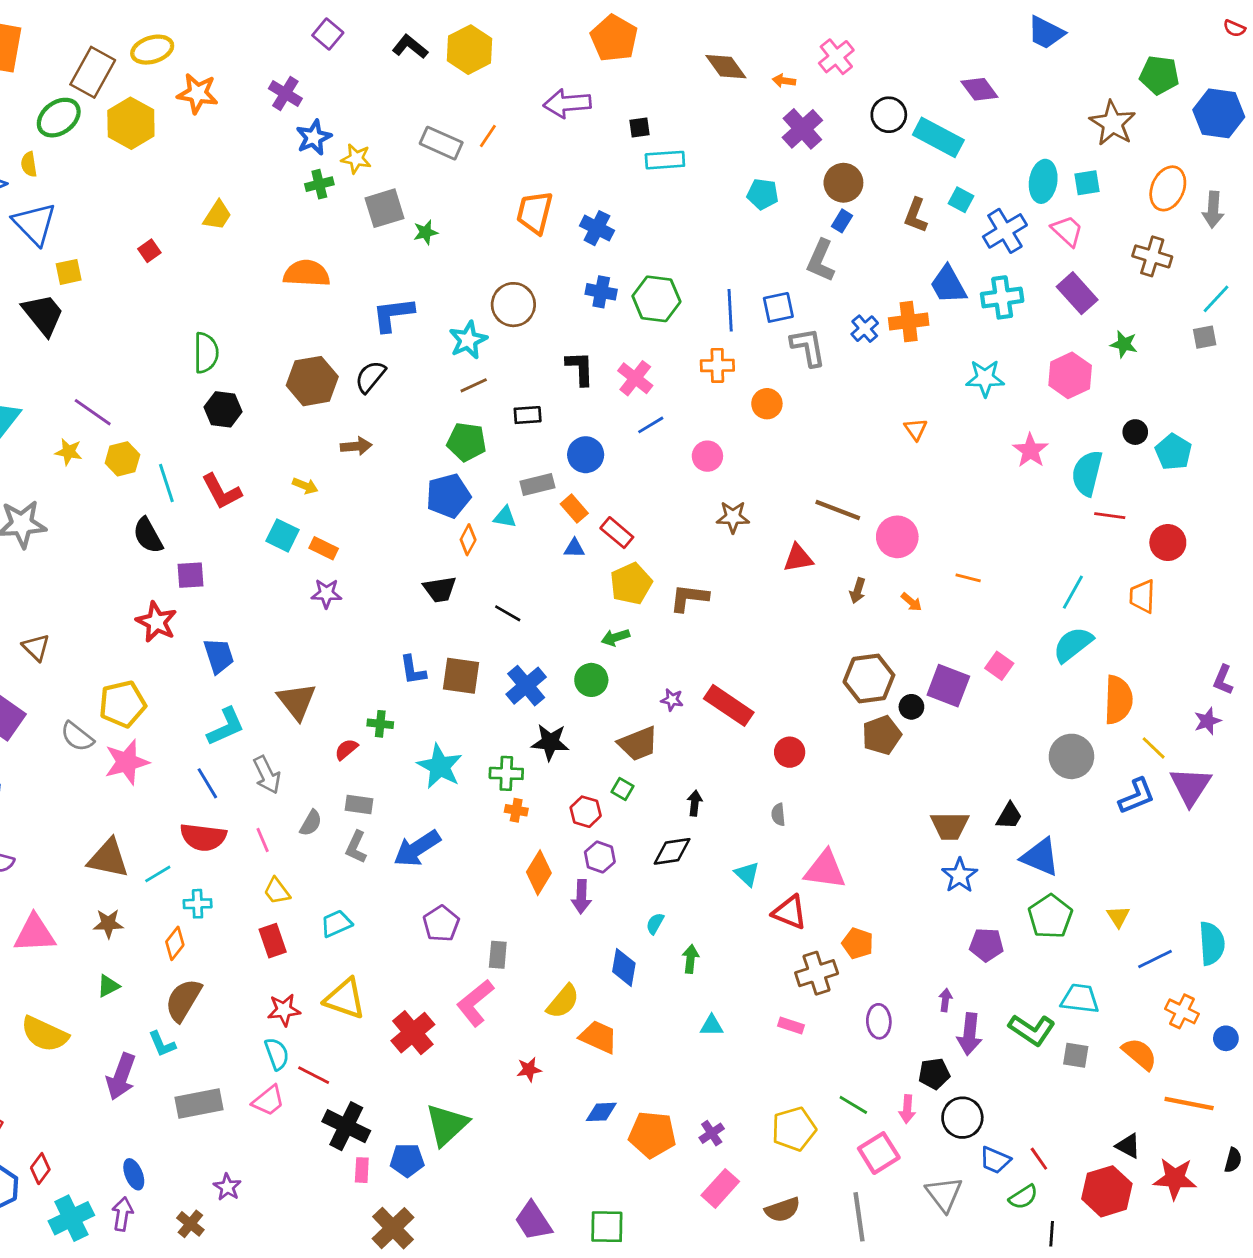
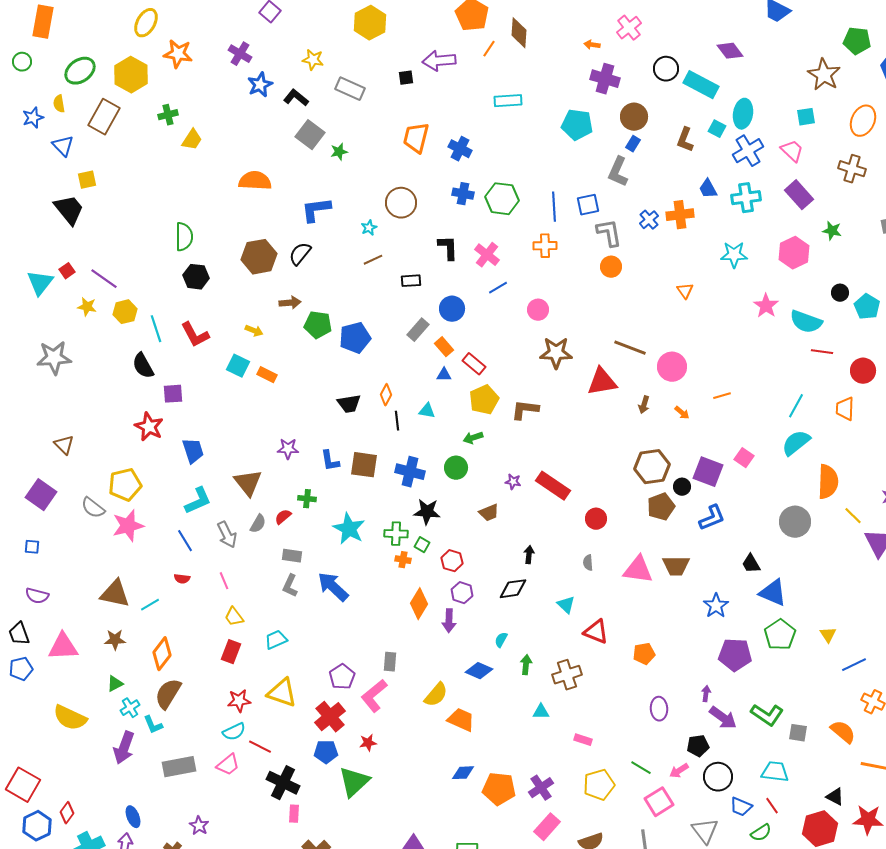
black L-shape: (410, 47) -> (296, 98), moved
yellow ellipse: (152, 50) -> (146, 23), turned -44
brown diamond: (726, 67) -> (519, 33), moved, turned 40
brown rectangle: (93, 72) -> (104, 117), moved
black square: (639, 127) -> (406, 78), moved
purple cross: (802, 129) -> (605, 79), turned -32
orange line: (488, 136) -> (489, 49), moved
yellow star: (356, 159) -> (313, 60), moved
cyan ellipse: (1043, 181) -> (743, 114), moved
green cross: (319, 184) -> (168, 115), moved
cyan pentagon: (763, 194) -> (577, 125), size x1.4
gray square: (384, 208) -> (310, 135), turned -36
blue triangle: (35, 224) -> (63, 146), size x0.7
red square: (149, 251) -> (67, 271), moved
blue trapezoid: (948, 285) -> (708, 189), size x0.7
cyan star: (468, 340) -> (369, 228), size x0.6
orange circle: (767, 404) -> (611, 267), moved
green pentagon: (467, 442) -> (318, 325), moved
cyan semicircle: (1087, 473) -> (806, 322), turned -84
gray rectangle: (537, 484) -> (418, 330), turned -35
cyan triangle: (505, 517) -> (427, 411), moved
brown star: (733, 517) -> (556, 353), size x1.4
orange diamond: (468, 540) -> (386, 395), moved
red triangle: (798, 558) -> (602, 382), size x1.4
orange line: (968, 578) -> (722, 396), turned -30
purple star: (326, 594) -> (288, 449), moved
black line: (508, 613) -> (397, 421), turned 54
blue cross: (526, 686) -> (410, 472), turned -36
brown trapezoid: (638, 744) -> (489, 513), size x0.7
green square: (622, 789) -> (422, 545), moved
blue L-shape: (1137, 796) -> (712, 518), moved
black trapezoid: (1009, 816) -> (751, 564), turned 120
gray semicircle: (311, 823) -> (258, 524), moved
brown trapezoid: (950, 826) -> (676, 566), moved
red semicircle: (203, 837) -> (182, 579), size x0.5
blue arrow: (417, 848) -> (333, 587), turned 76
pink triangle: (825, 870) -> (638, 570), moved
cyan cross: (198, 904) -> (130, 708), moved, turned -30
purple pentagon: (441, 924) -> (342, 677), moved
red rectangle: (273, 941) -> (231, 652), turned 40
orange diamond: (175, 943) -> (162, 654), size x1.4
orange pentagon: (858, 943) -> (644, 654), turned -30
purple pentagon: (987, 945) -> (735, 655), size x1.4
blue diamond: (624, 967) -> (479, 671), turned -76
brown cross: (817, 973) -> (567, 675), moved
cyan trapezoid: (1080, 999) -> (775, 772), moved
pink rectangle: (791, 1026) -> (583, 740), moved
purple arrow: (970, 1034) -> (723, 718), turned -60
cyan semicircle: (277, 1054) -> (234, 732), turned 85
red star: (529, 1069) -> (368, 743), moved
pink arrow: (907, 1109) -> (679, 771), turned 54
purple cross: (712, 1133) -> (541, 788), size x1.4
blue pentagon: (407, 1160) -> (326, 752), moved

